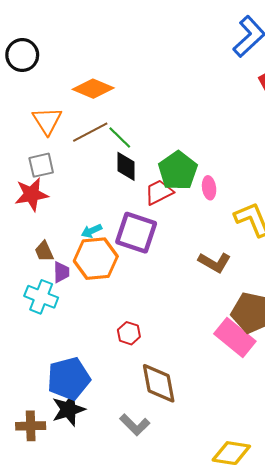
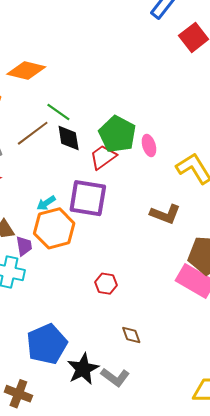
brown line: (90, 132) -> (33, 133), moved
red hexagon: (129, 333) -> (106, 284), moved
brown diamond: (159, 383) -> (131, 335), size x0.5
black star: (68, 409) -> (83, 369), moved
brown cross: (31, 426) -> (18, 394), turned 32

